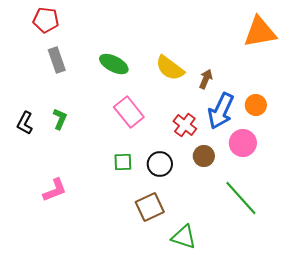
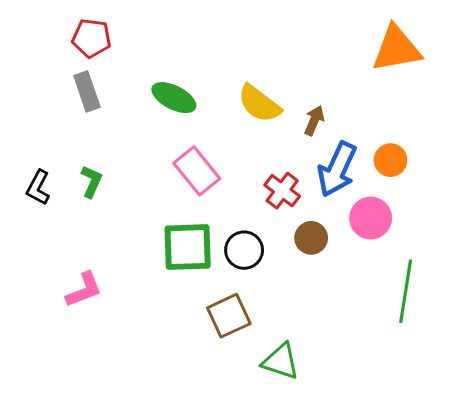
red pentagon: (46, 20) -> (92, 38), moved
green square: (123, 162) -> (188, 247), size x1.8
green line: (241, 198) -> (406, 291), moved, turned 51

